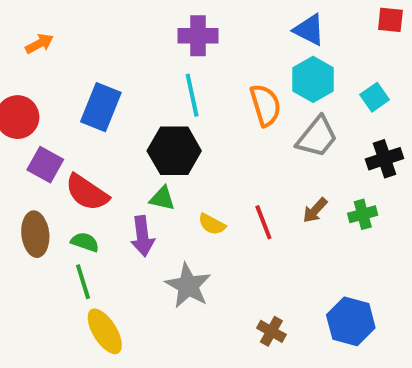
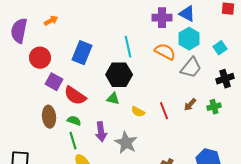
purple cross: (198, 36) -> (162, 18), moved
orange semicircle: (265, 105) -> (165, 52), turned -45
purple arrow: (142, 236) -> (101, 132), moved

